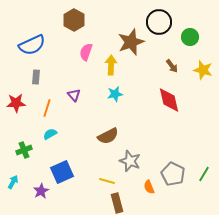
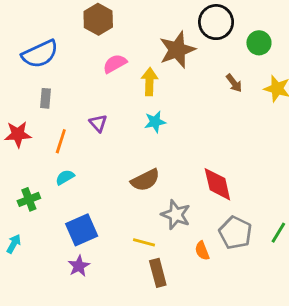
pink semicircle: (86, 52) -> (115, 64), turned 42
red diamond: (169, 100) -> (217, 184), moved
purple star: (41, 191) -> (79, 266), moved

